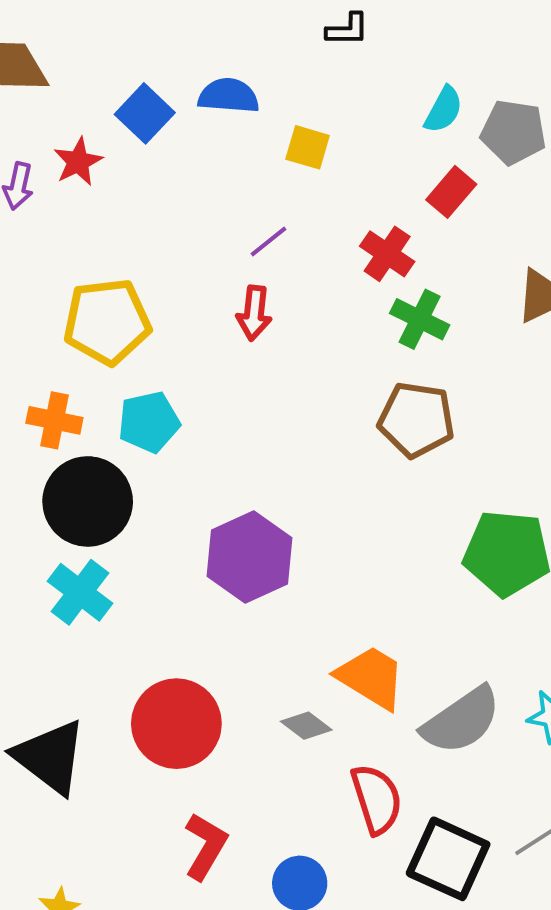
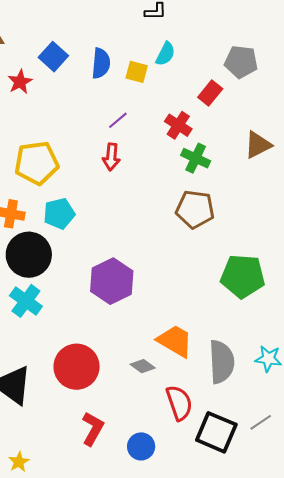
blue semicircle: (229, 96) -> (101, 63), moved, turned 92
cyan semicircle: (444, 110) -> (165, 54), moved
gray semicircle: (461, 721) -> (222, 362), turned -57

